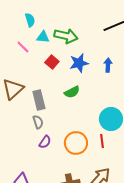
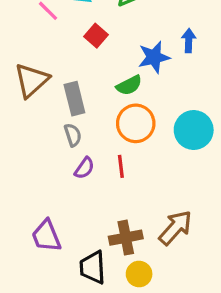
blue star: (79, 63) -> (154, 57), moved
red line: (102, 141) -> (121, 166), moved
orange circle: (76, 143) -> (136, 123), moved

